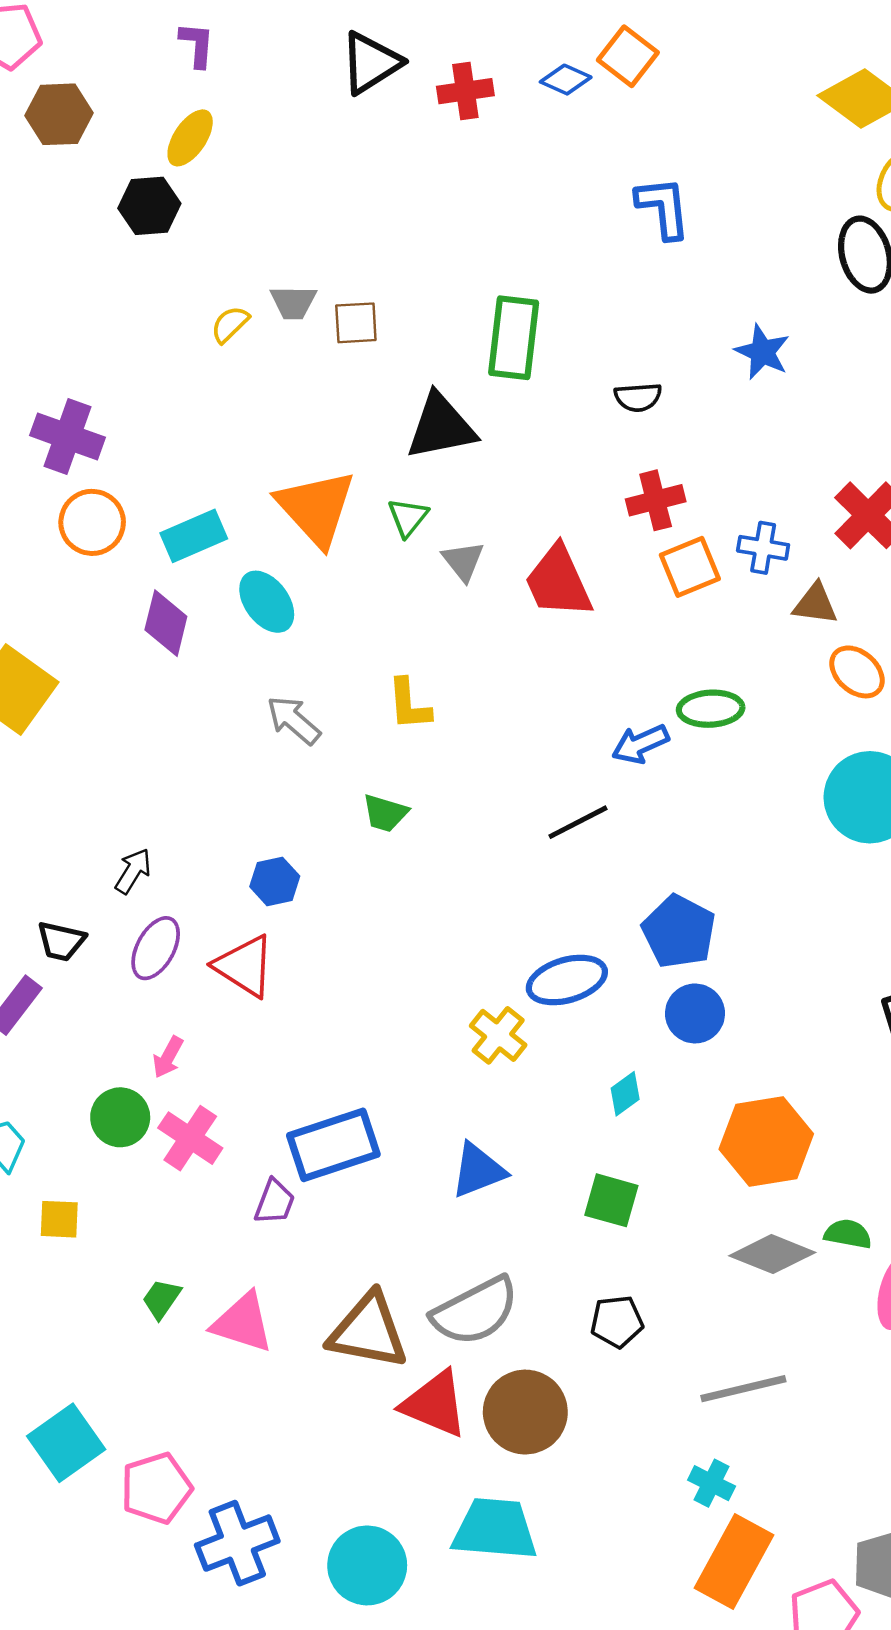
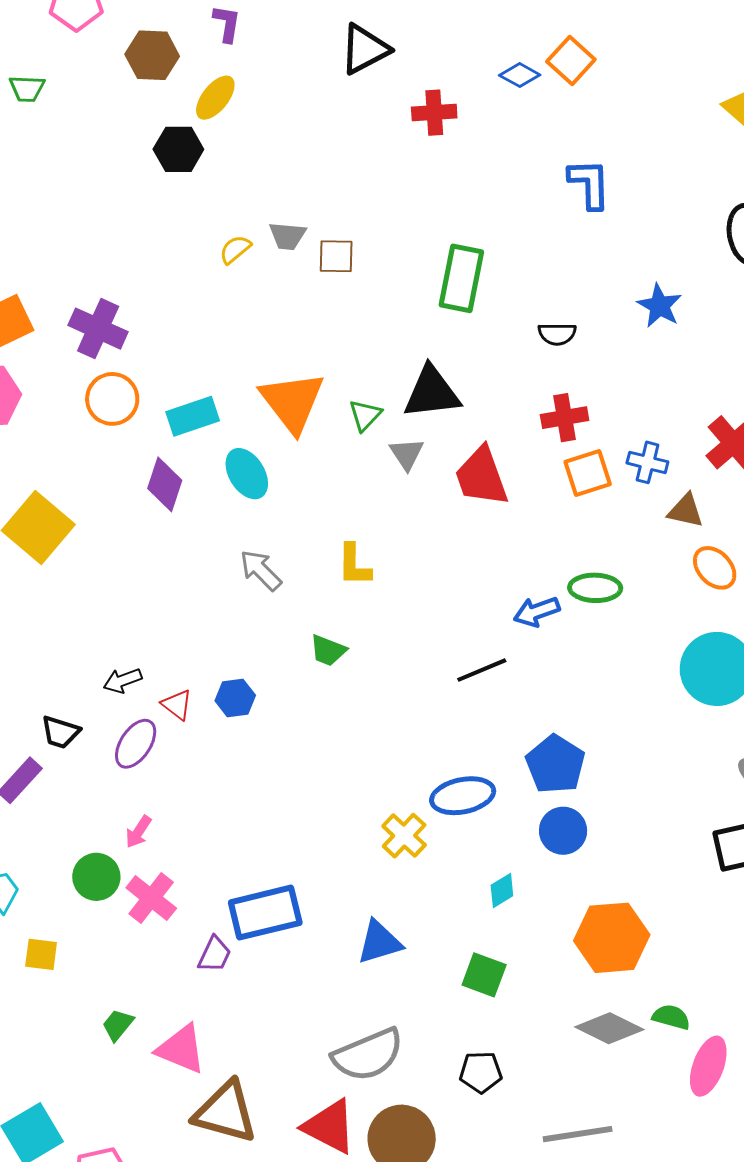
red cross: (465, 91) -> (434, 113), moved
brown hexagon: (59, 114) -> (152, 55), moved
black triangle: (441, 427) -> (432, 392), moved
black arrow: (133, 871) -> (123, 681), turned -147
red triangle: (245, 966) -> (177, 705), moved, size x0.6
brown triangle: (368, 1331) -> (226, 1112), moved

